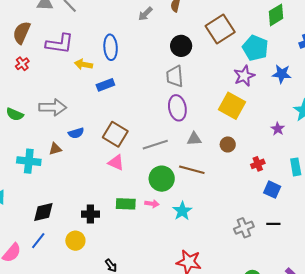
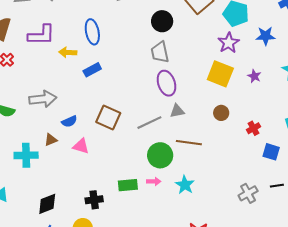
purple star: (278, 129) -> (254, 76), moved
gray triangle: (194, 139) -> (177, 111), moved
pink triangle: (116, 163) -> (81, 146), moved

